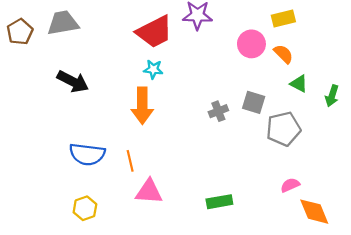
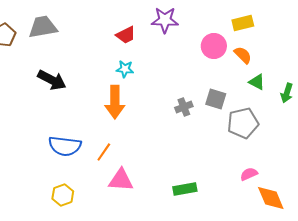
red trapezoid: (154, 32) -> (126, 35), size x0.6
orange line: (130, 161) -> (104, 152), turned 48

